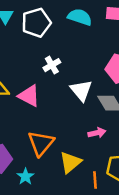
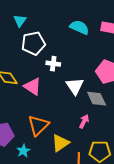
white pentagon: (36, 23) -> (33, 43), moved
white cross: (52, 65) -> (53, 64), turned 32
pink arrow: (97, 133) -> (84, 121), turned -56

